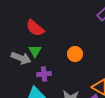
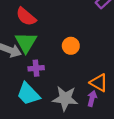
green triangle: (35, 51) -> (26, 42), size x1.5

